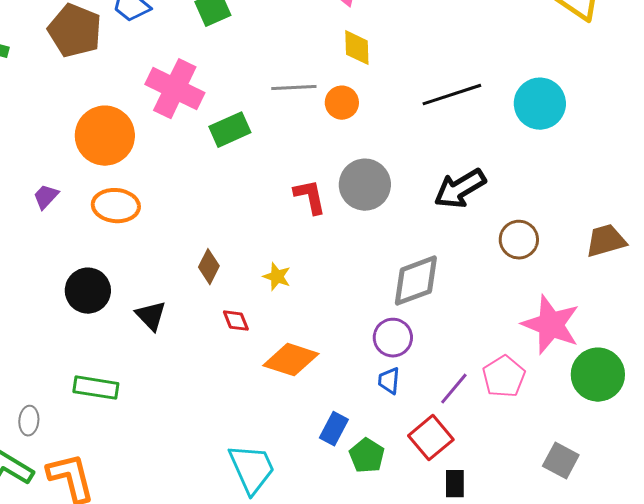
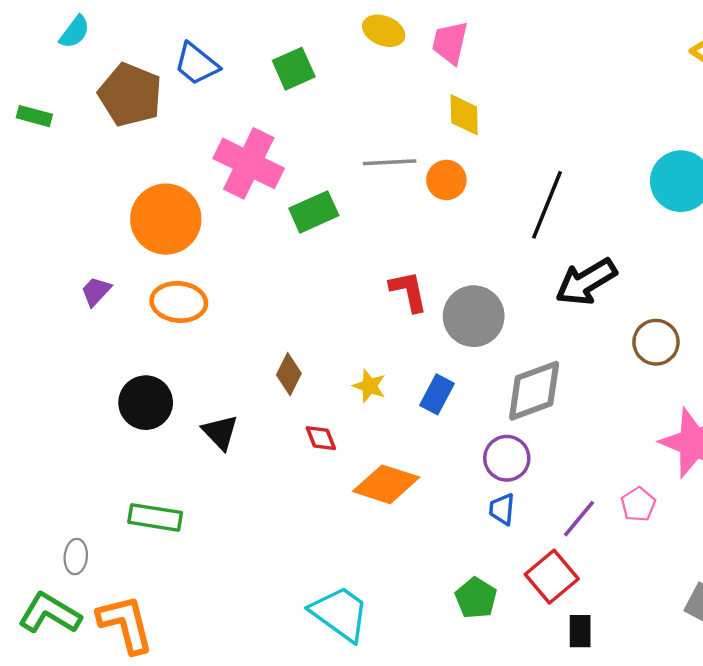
black line: (452, 95) -> (547, 205), moved, turned -50
gray circle: (365, 185) -> (474, 316), moved
pink pentagon: (504, 377) -> (638, 504), size x0.7
blue rectangle: (334, 429) -> (437, 394), moved
cyan trapezoid: (252, 469) -> (340, 613), turned -30

